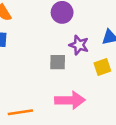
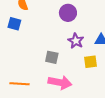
gray square: (58, 62) -> (52, 57), moved

